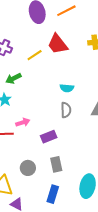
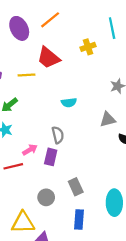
yellow line: (35, 55) -> (27, 75), turned 42
gray semicircle: (66, 110) -> (58, 135), moved
purple rectangle: (49, 137) -> (51, 157), moved, turned -42

